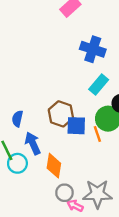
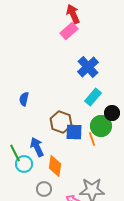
blue cross: (93, 49) -> (88, 67), turned 30
blue semicircle: (17, 119) -> (24, 99), moved
gray circle: (64, 193) -> (44, 189), moved

